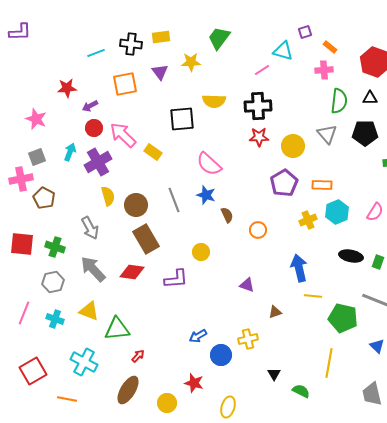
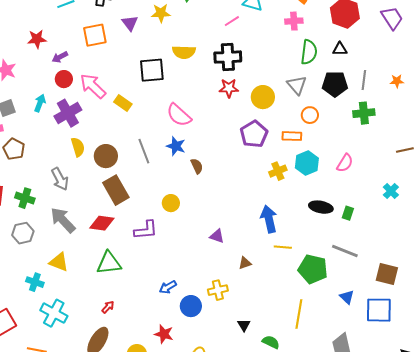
orange circle: (258, 230) -> (310, 115), moved
cyan cross: (55, 319) -> (35, 282), moved
green triangle: (117, 329) -> (109, 263), moved

